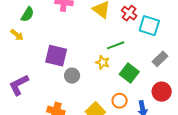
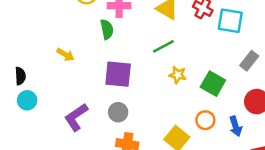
green semicircle: (28, 14) -> (107, 29), moved, turned -35
green line: (116, 45) -> (163, 46), moved
gray circle: (72, 76) -> (118, 112), moved

